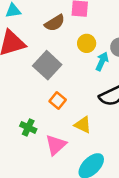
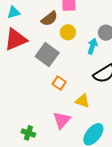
yellow circle: (87, 43) -> (68, 32), moved
green cross: (28, 127) -> (28, 133), moved

